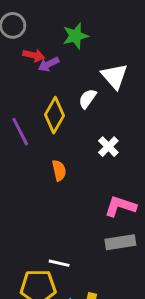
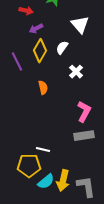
purple arrow: (49, 64) -> (36, 29), moved
white semicircle: (87, 99) -> (62, 48), moved
pink L-shape: (120, 206) -> (84, 112), turned 100

